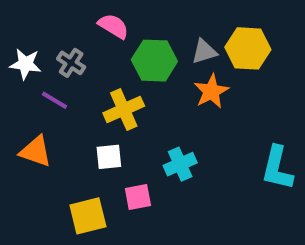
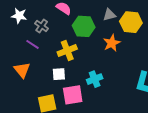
gray triangle: (204, 52) -> (109, 15), moved
white star: (25, 64) -> (19, 16), moved
orange triangle: (36, 151) -> (22, 70), turned 30
pink square: (138, 197) -> (73, 95), size x1.5

